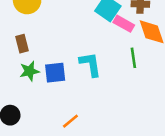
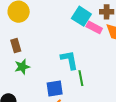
green line: (133, 58) -> (81, 78), moved
blue square: (55, 73) -> (55, 89), moved

